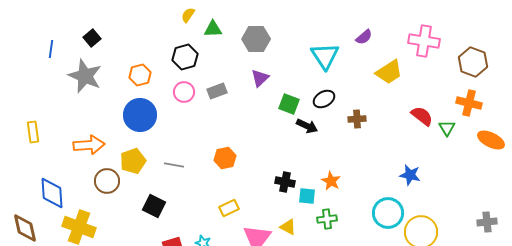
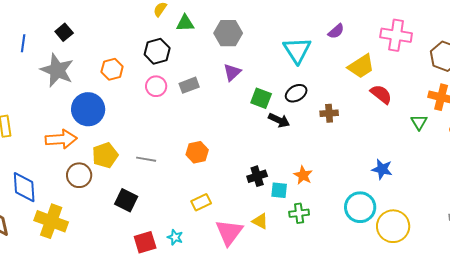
blue circle: (140, 115) -> (88, 109), moved
red semicircle: (422, 116) -> (381, 94), moved
black cross: (285, 182) -> (257, 176), turned -30

